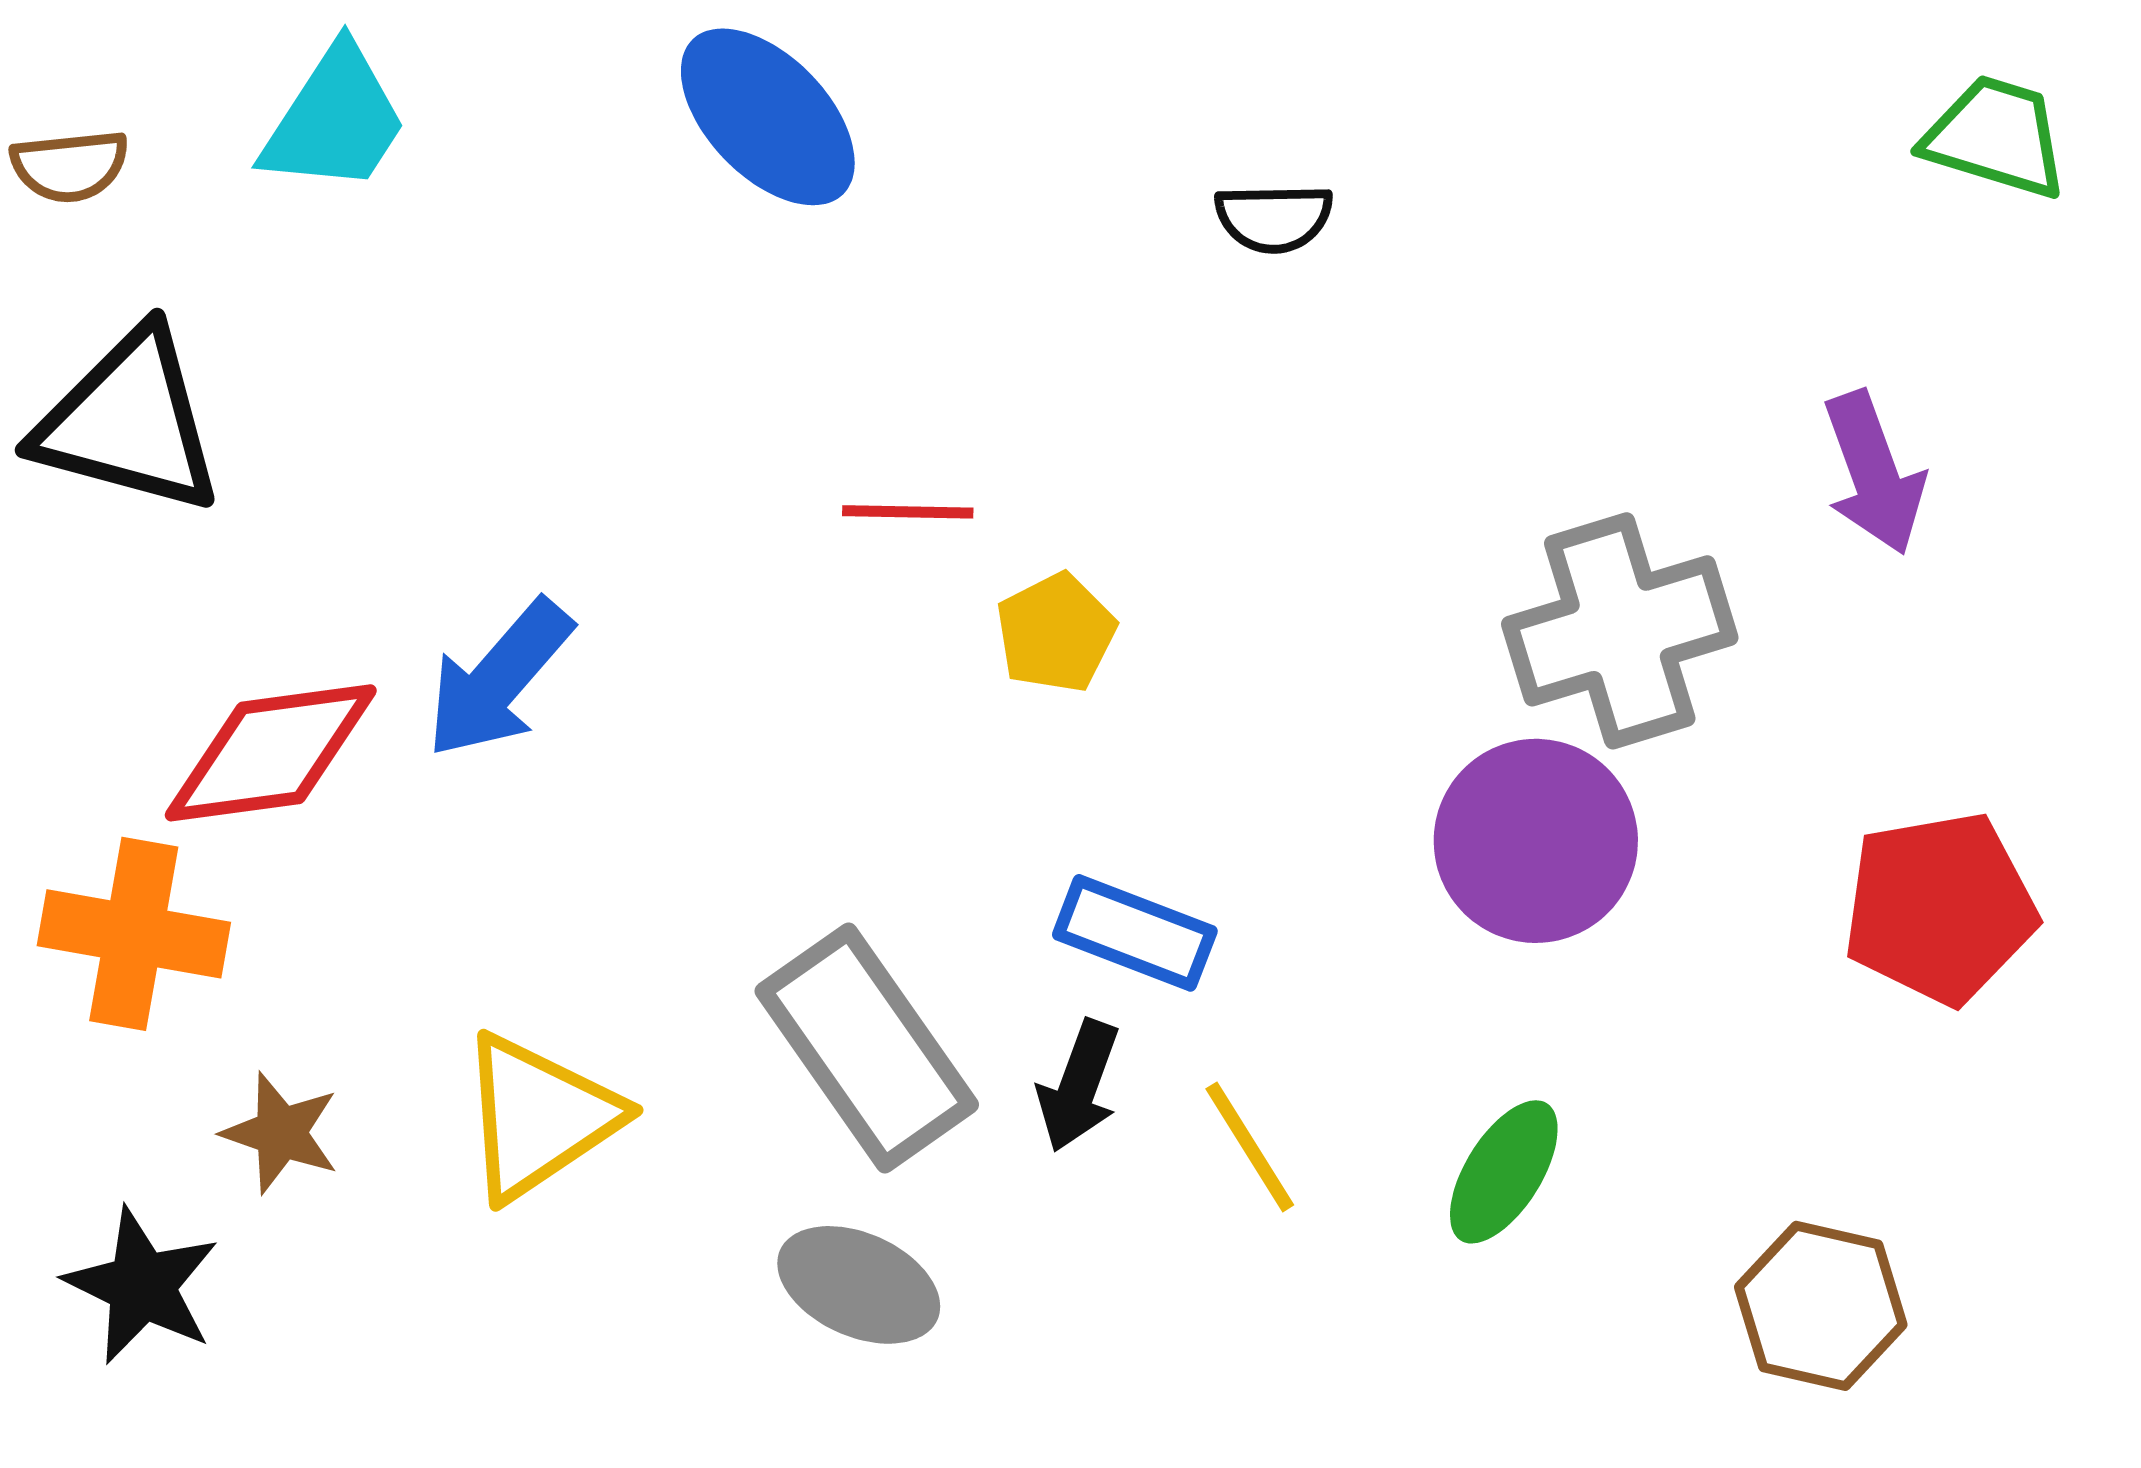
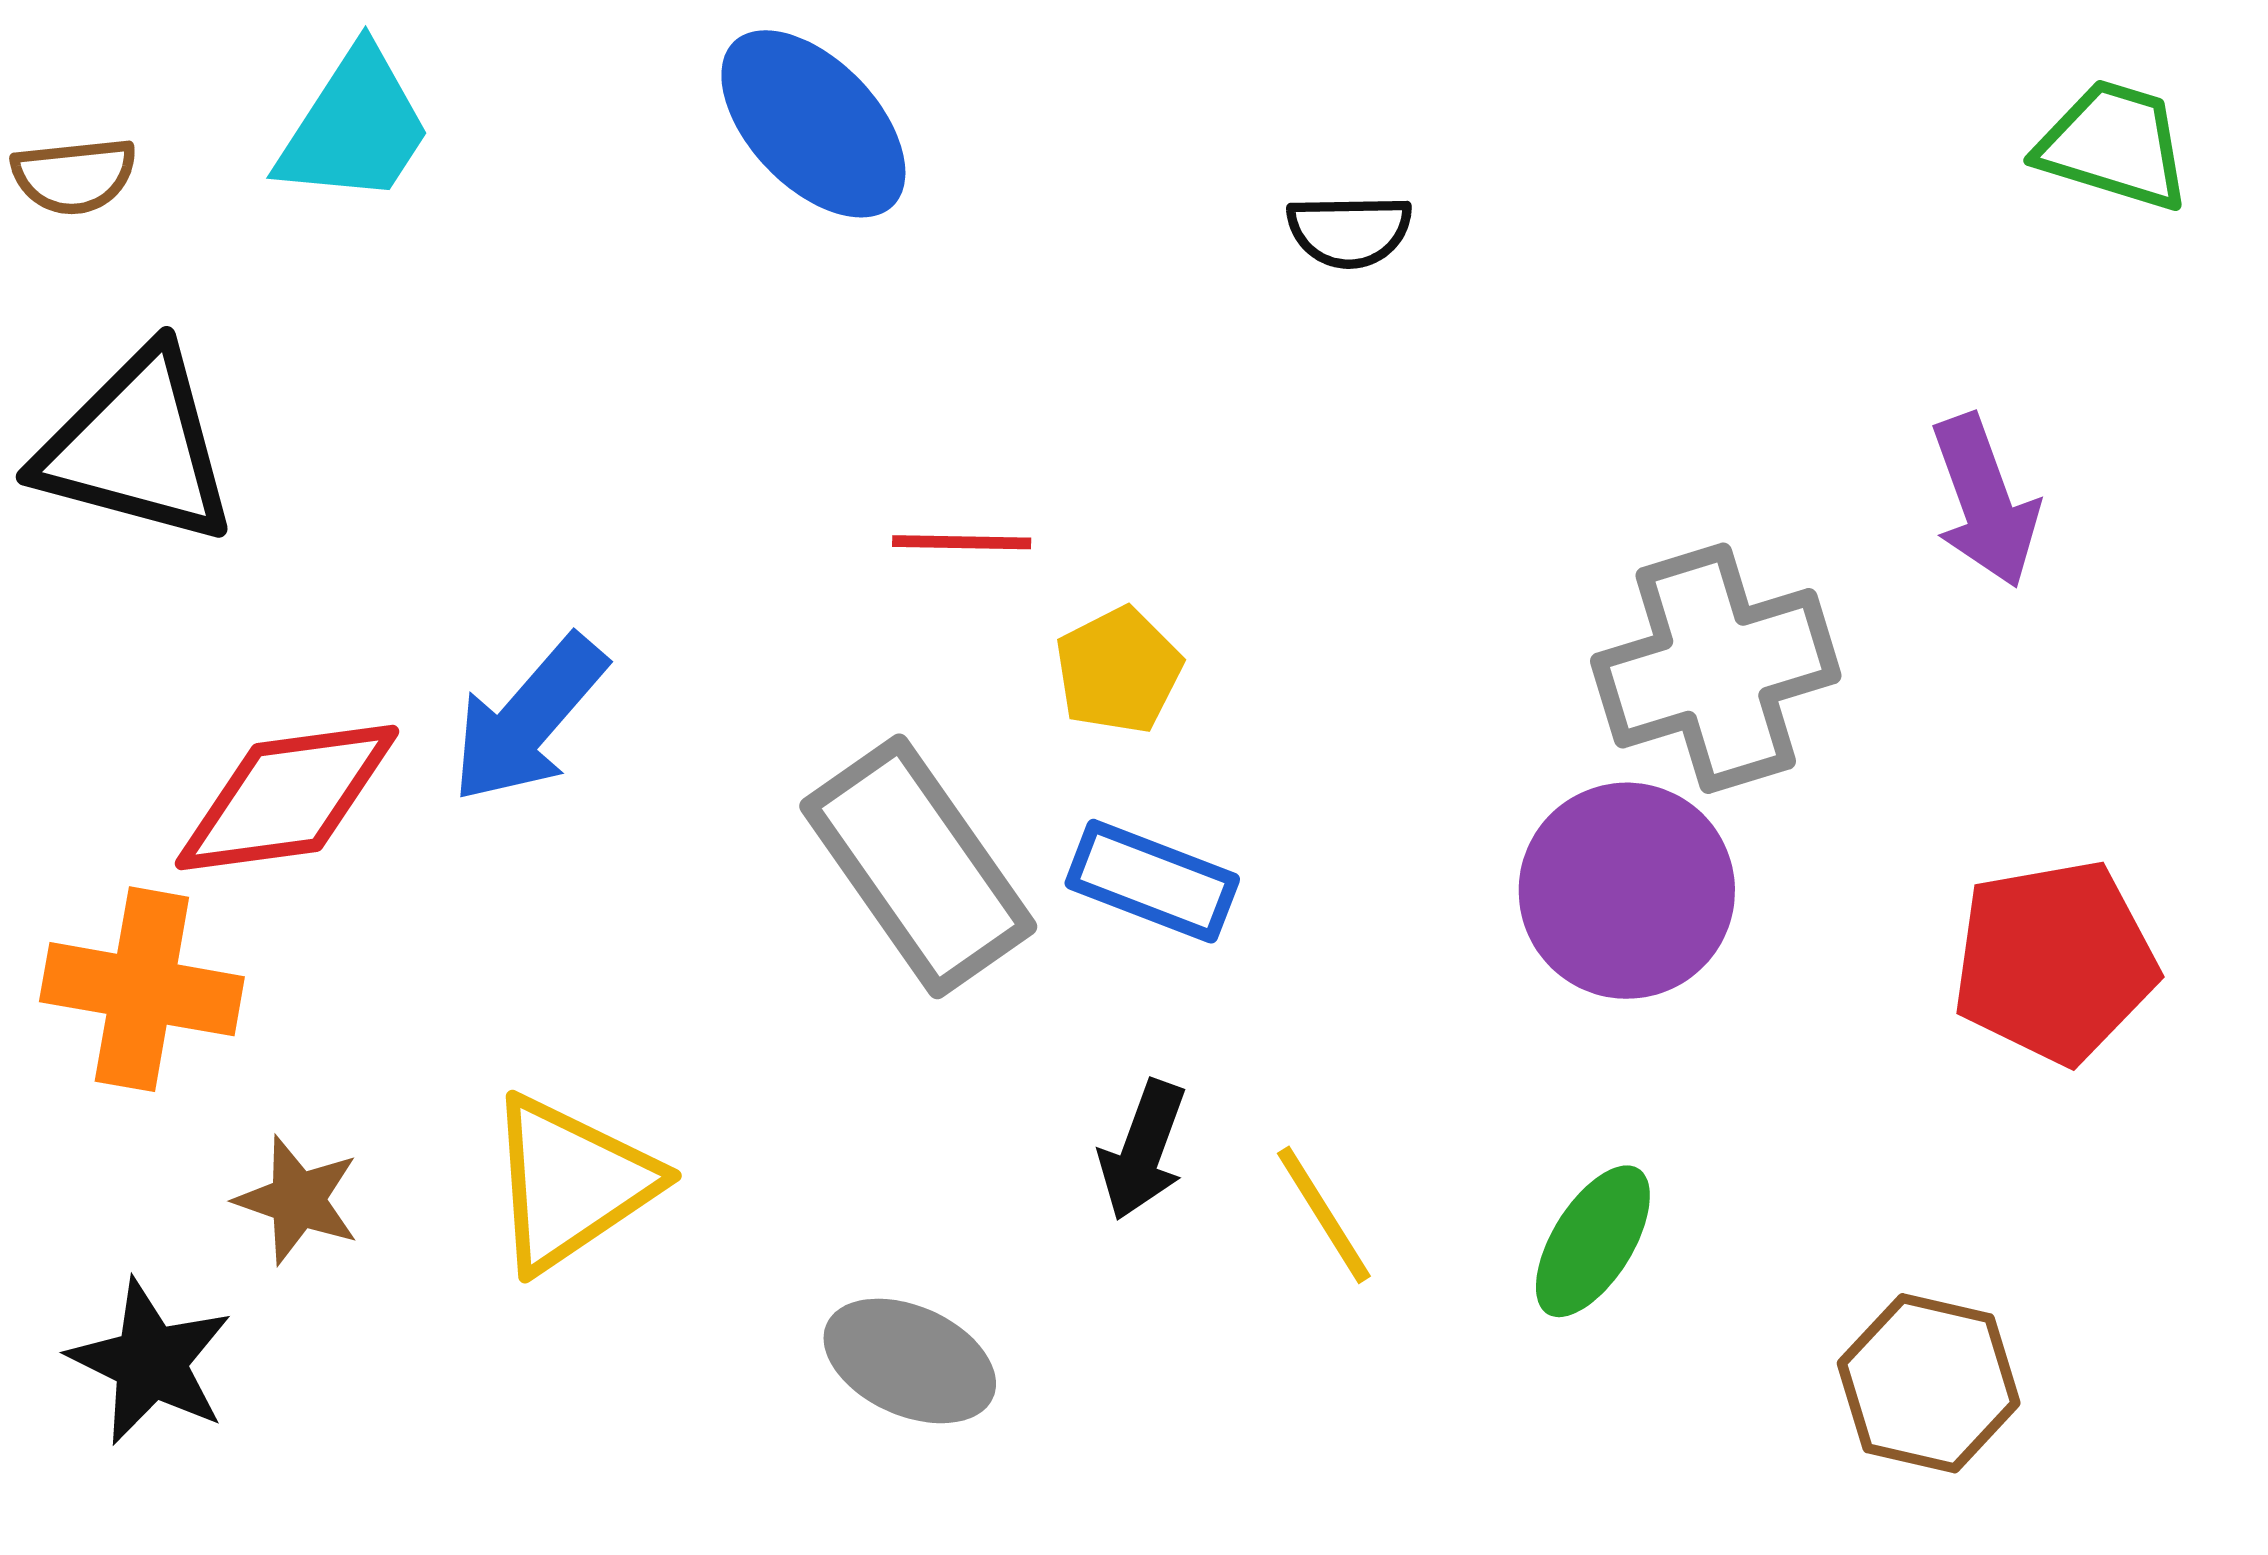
blue rectangle: (1135, 933) -> (1152, 881), moved
gray rectangle: (867, 1048) -> (918, 866), moved

